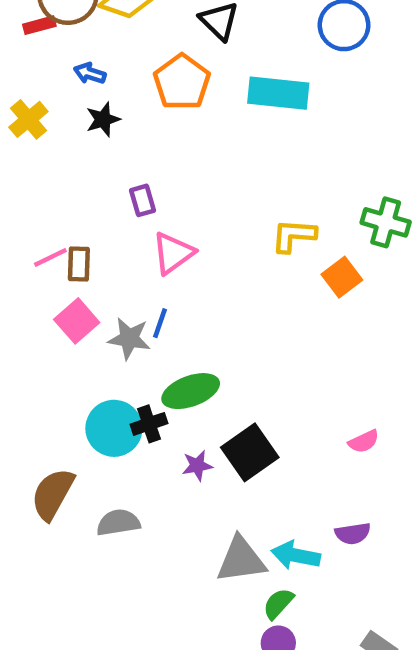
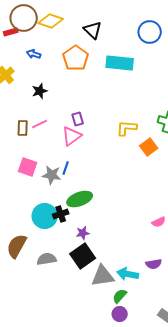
black star: (103, 119) -> (40, 91), moved
purple rectangle: (142, 200) -> (78, 119), moved
pink line: (50, 257) -> (40, 124), moved
brown rectangle: (79, 264) -> (23, 128), moved
pink square: (77, 321) -> (28, 167), turned -30
black square: (250, 452) -> (83, 256), moved

